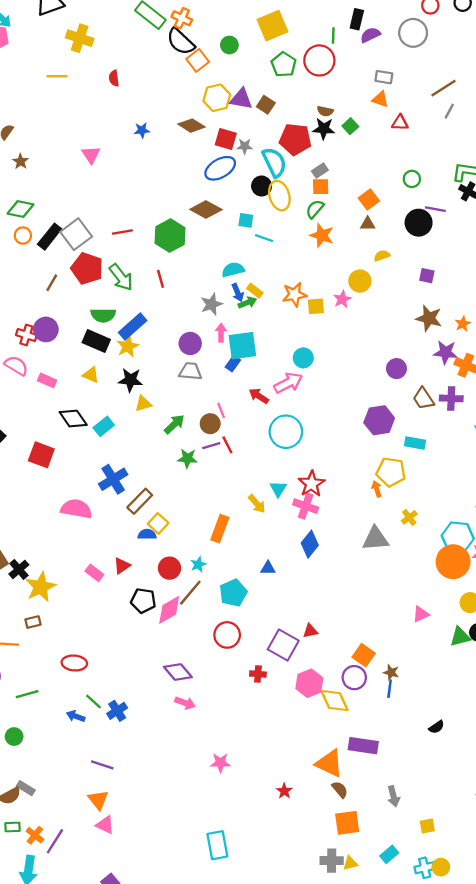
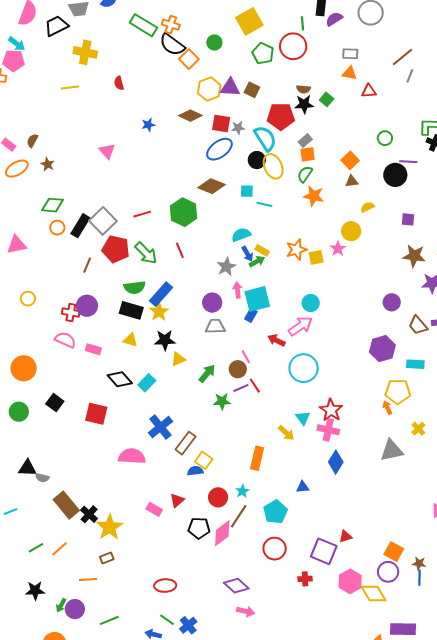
red ellipse: (74, 663) -> (165, 586), moved

